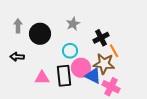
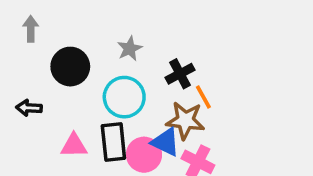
gray arrow: (18, 26) -> (31, 29), moved
cyan circle: (70, 51) -> (124, 97), size x1.5
pink circle: (81, 68) -> (144, 155), moved

